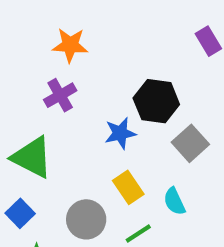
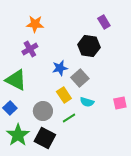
black hexagon: (156, 101) -> (89, 46), moved
gray square: (190, 143) -> (80, 78), moved
cyan semicircle: (174, 201) -> (87, 102), turned -48

